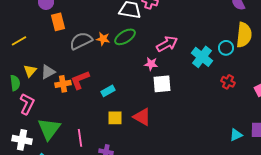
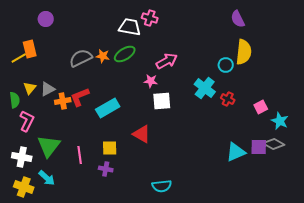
orange rectangle: (58, 22) -> (30, 49), moved
cyan cross: (202, 57) -> (205, 88), moved
cyan rectangle: (108, 91) -> (108, 108), size x1.6
yellow square: (115, 118) -> (110, 148), moved
cyan triangle: (236, 135) -> (236, 152), size x1.5

